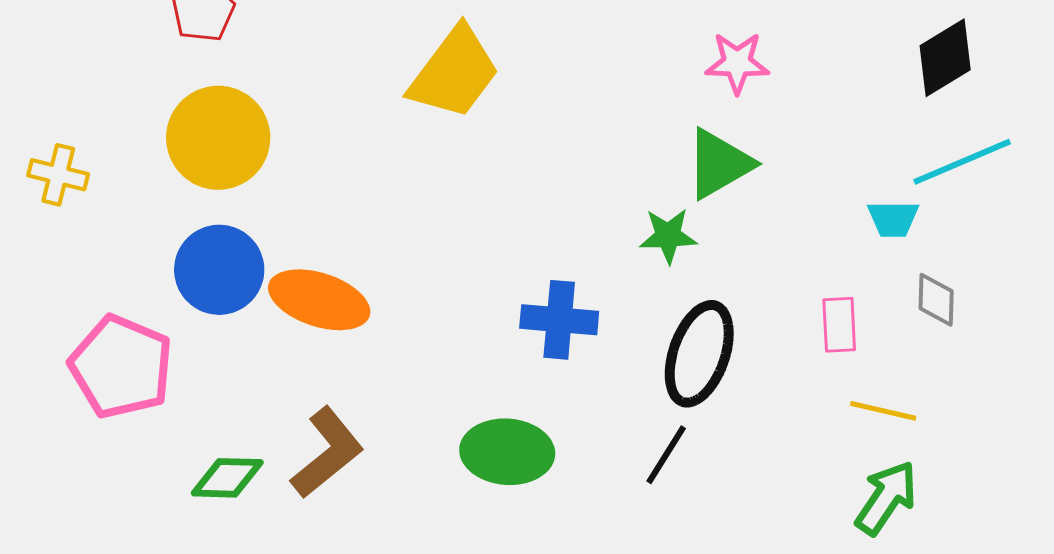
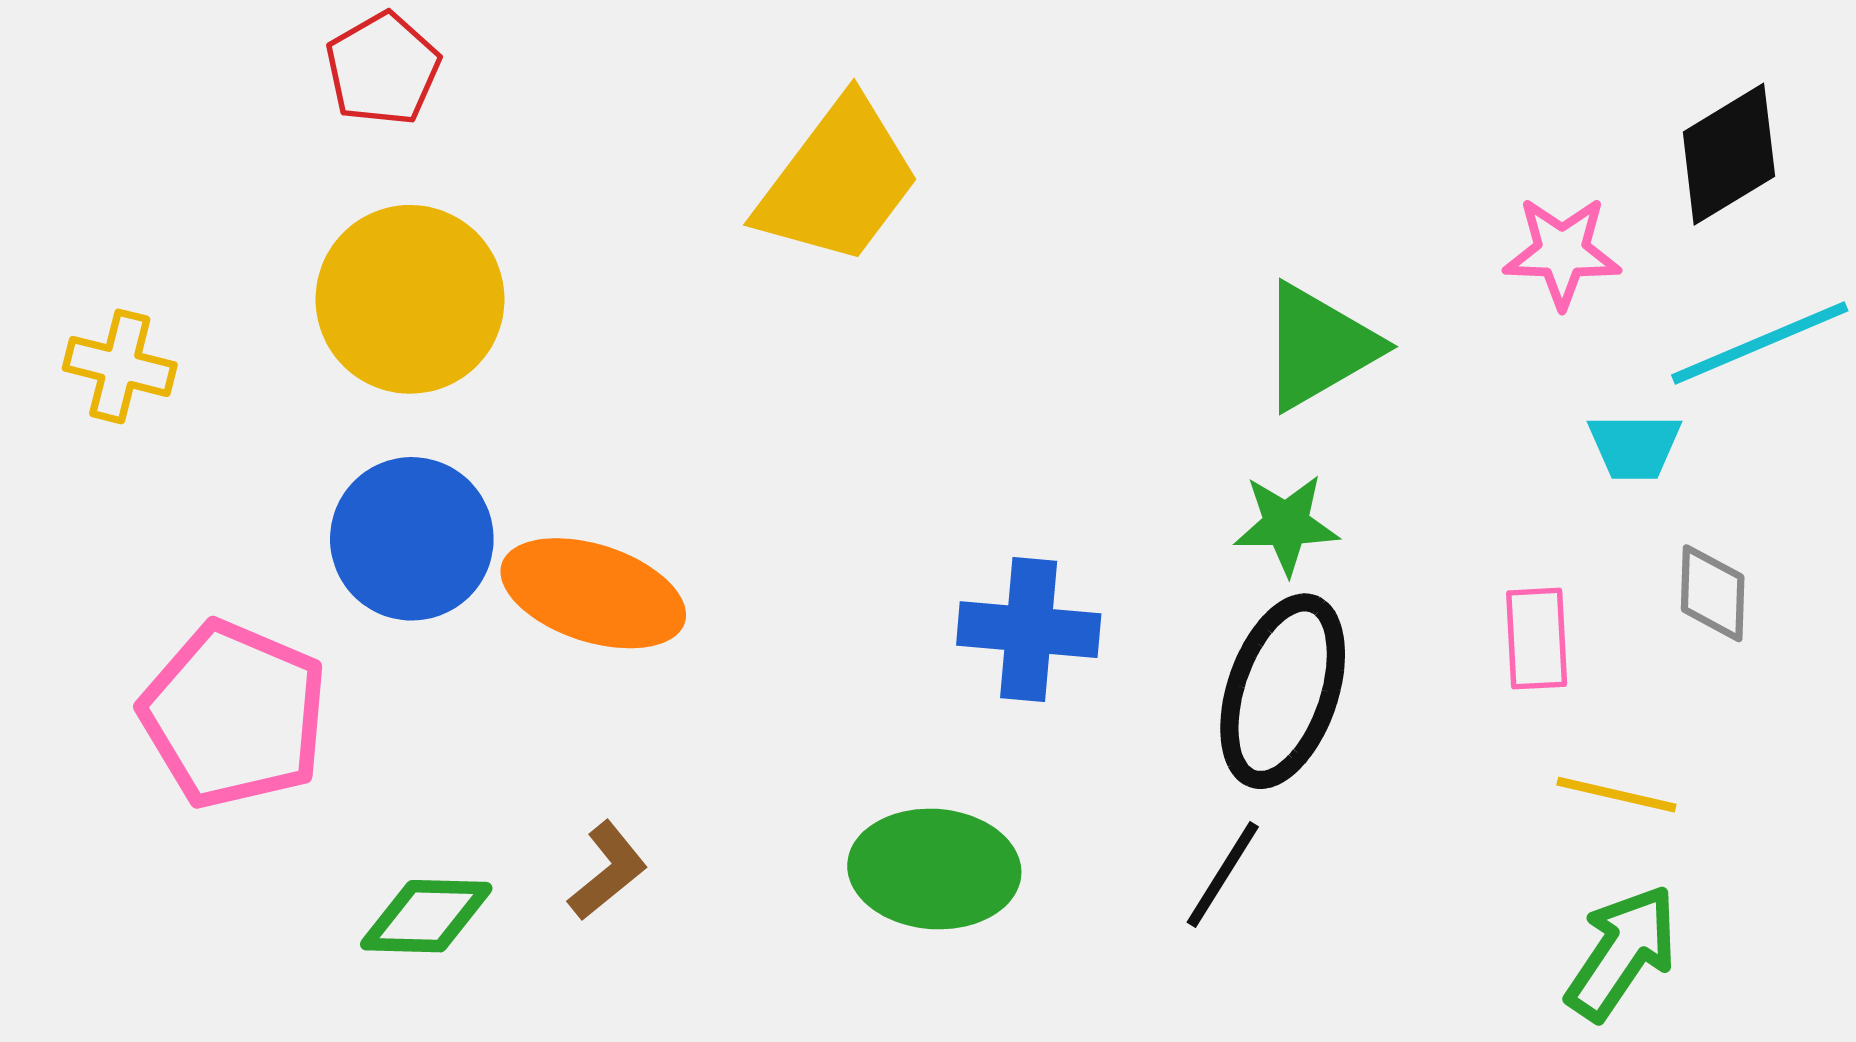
pink star: (737, 63) -> (1562, 252), moved
green star: (668, 236) -> (1286, 524), moved
brown L-shape: (327, 453) -> (608, 871), size x0.6

